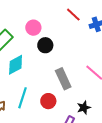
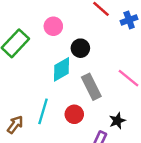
black circle: (45, 45) -> (80, 48), moved
cyan diamond: (16, 65) -> (61, 69), moved

